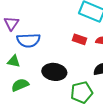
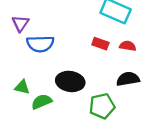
green triangle: (14, 61) -> (22, 87), moved
green semicircle: (20, 85) -> (42, 102), moved

